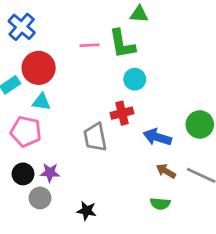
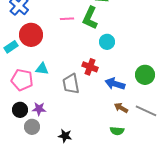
green L-shape: (122, 44) -> (90, 18), turned 35
cyan circle: (135, 79) -> (107, 42), moved
cyan triangle: (41, 102) -> (42, 69), moved
red cross: (122, 113) -> (90, 67), turned 35

